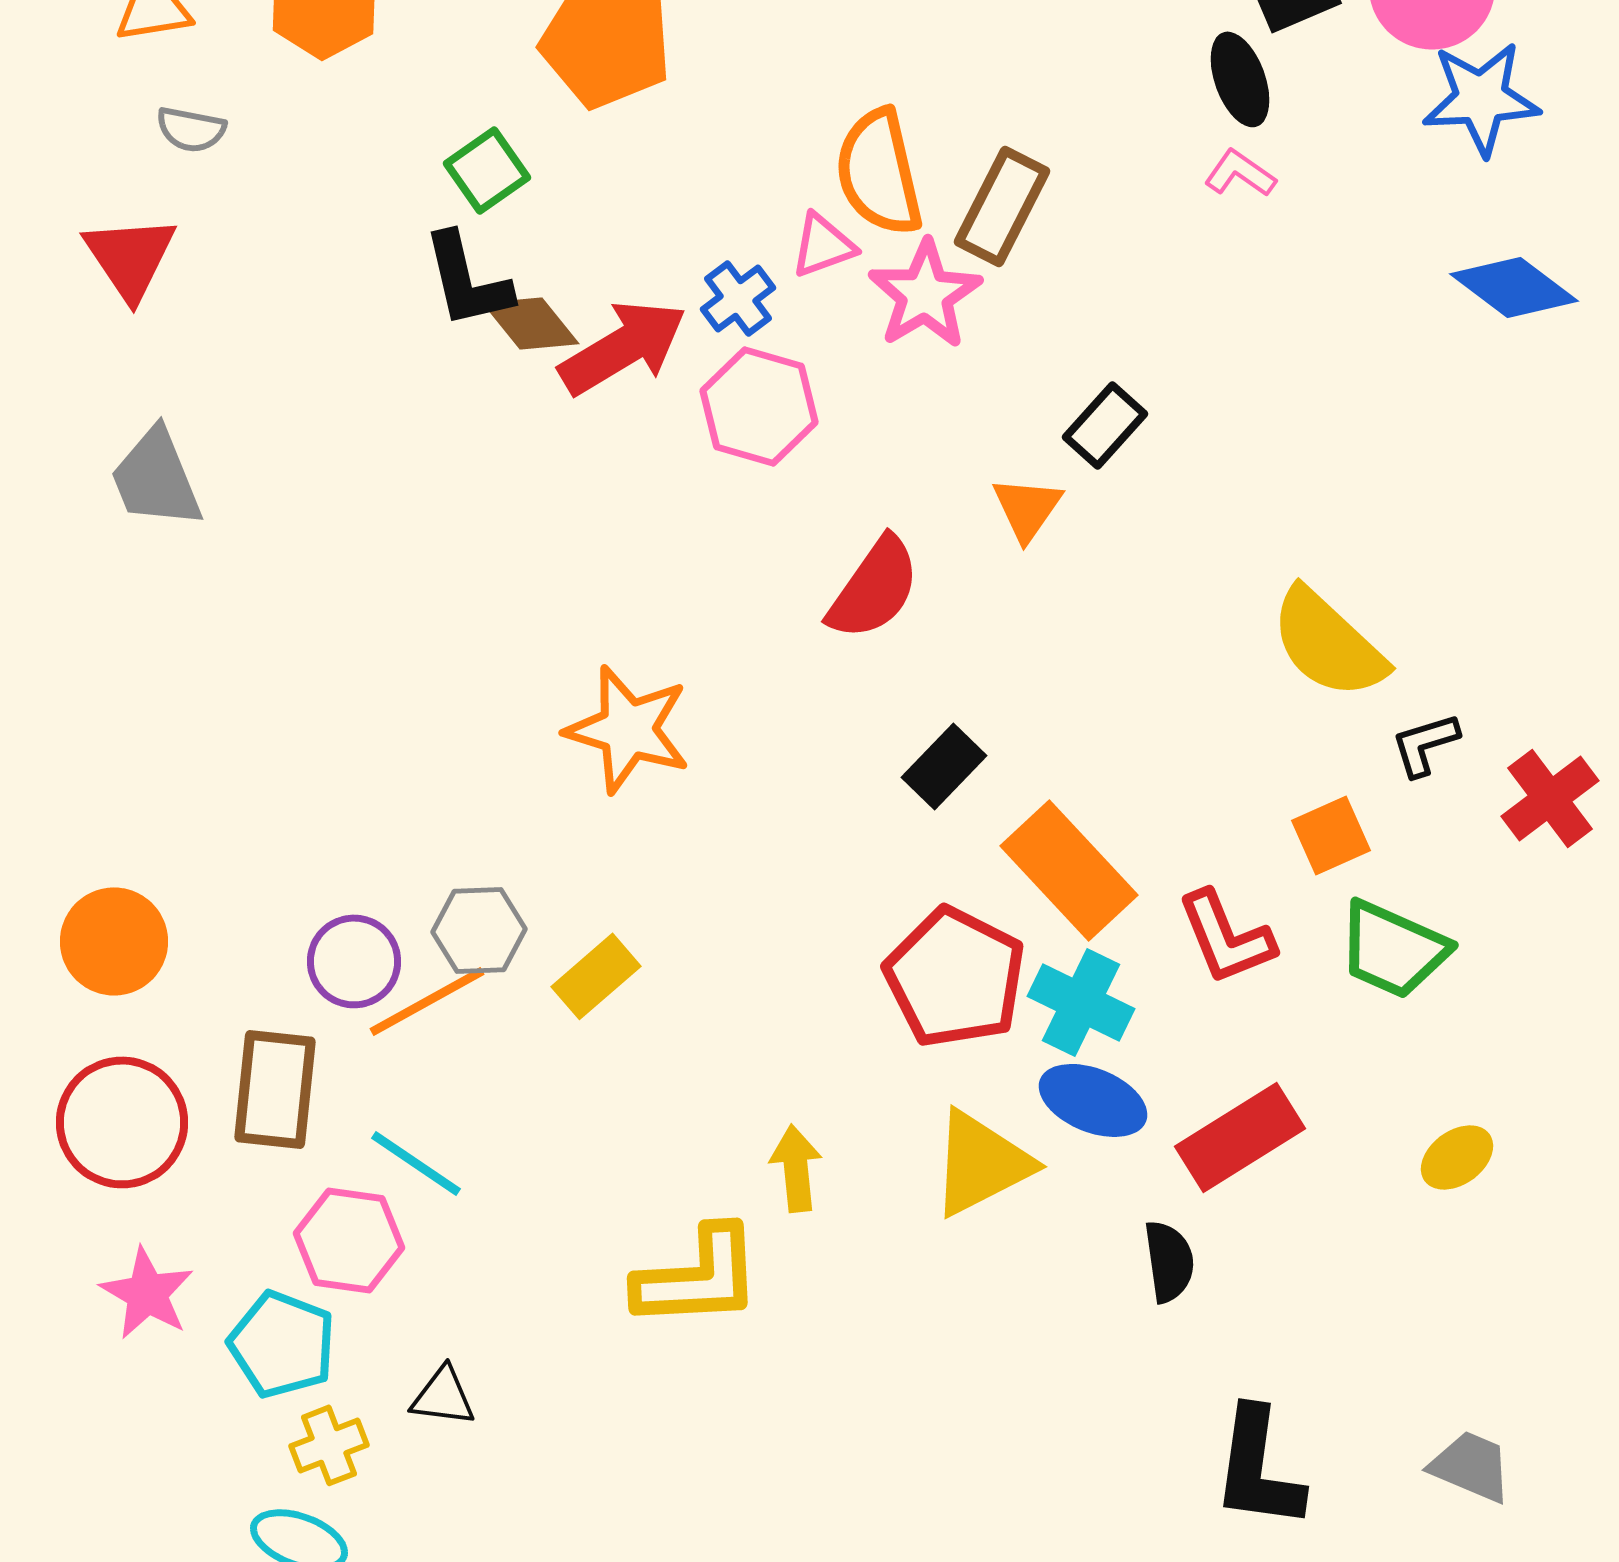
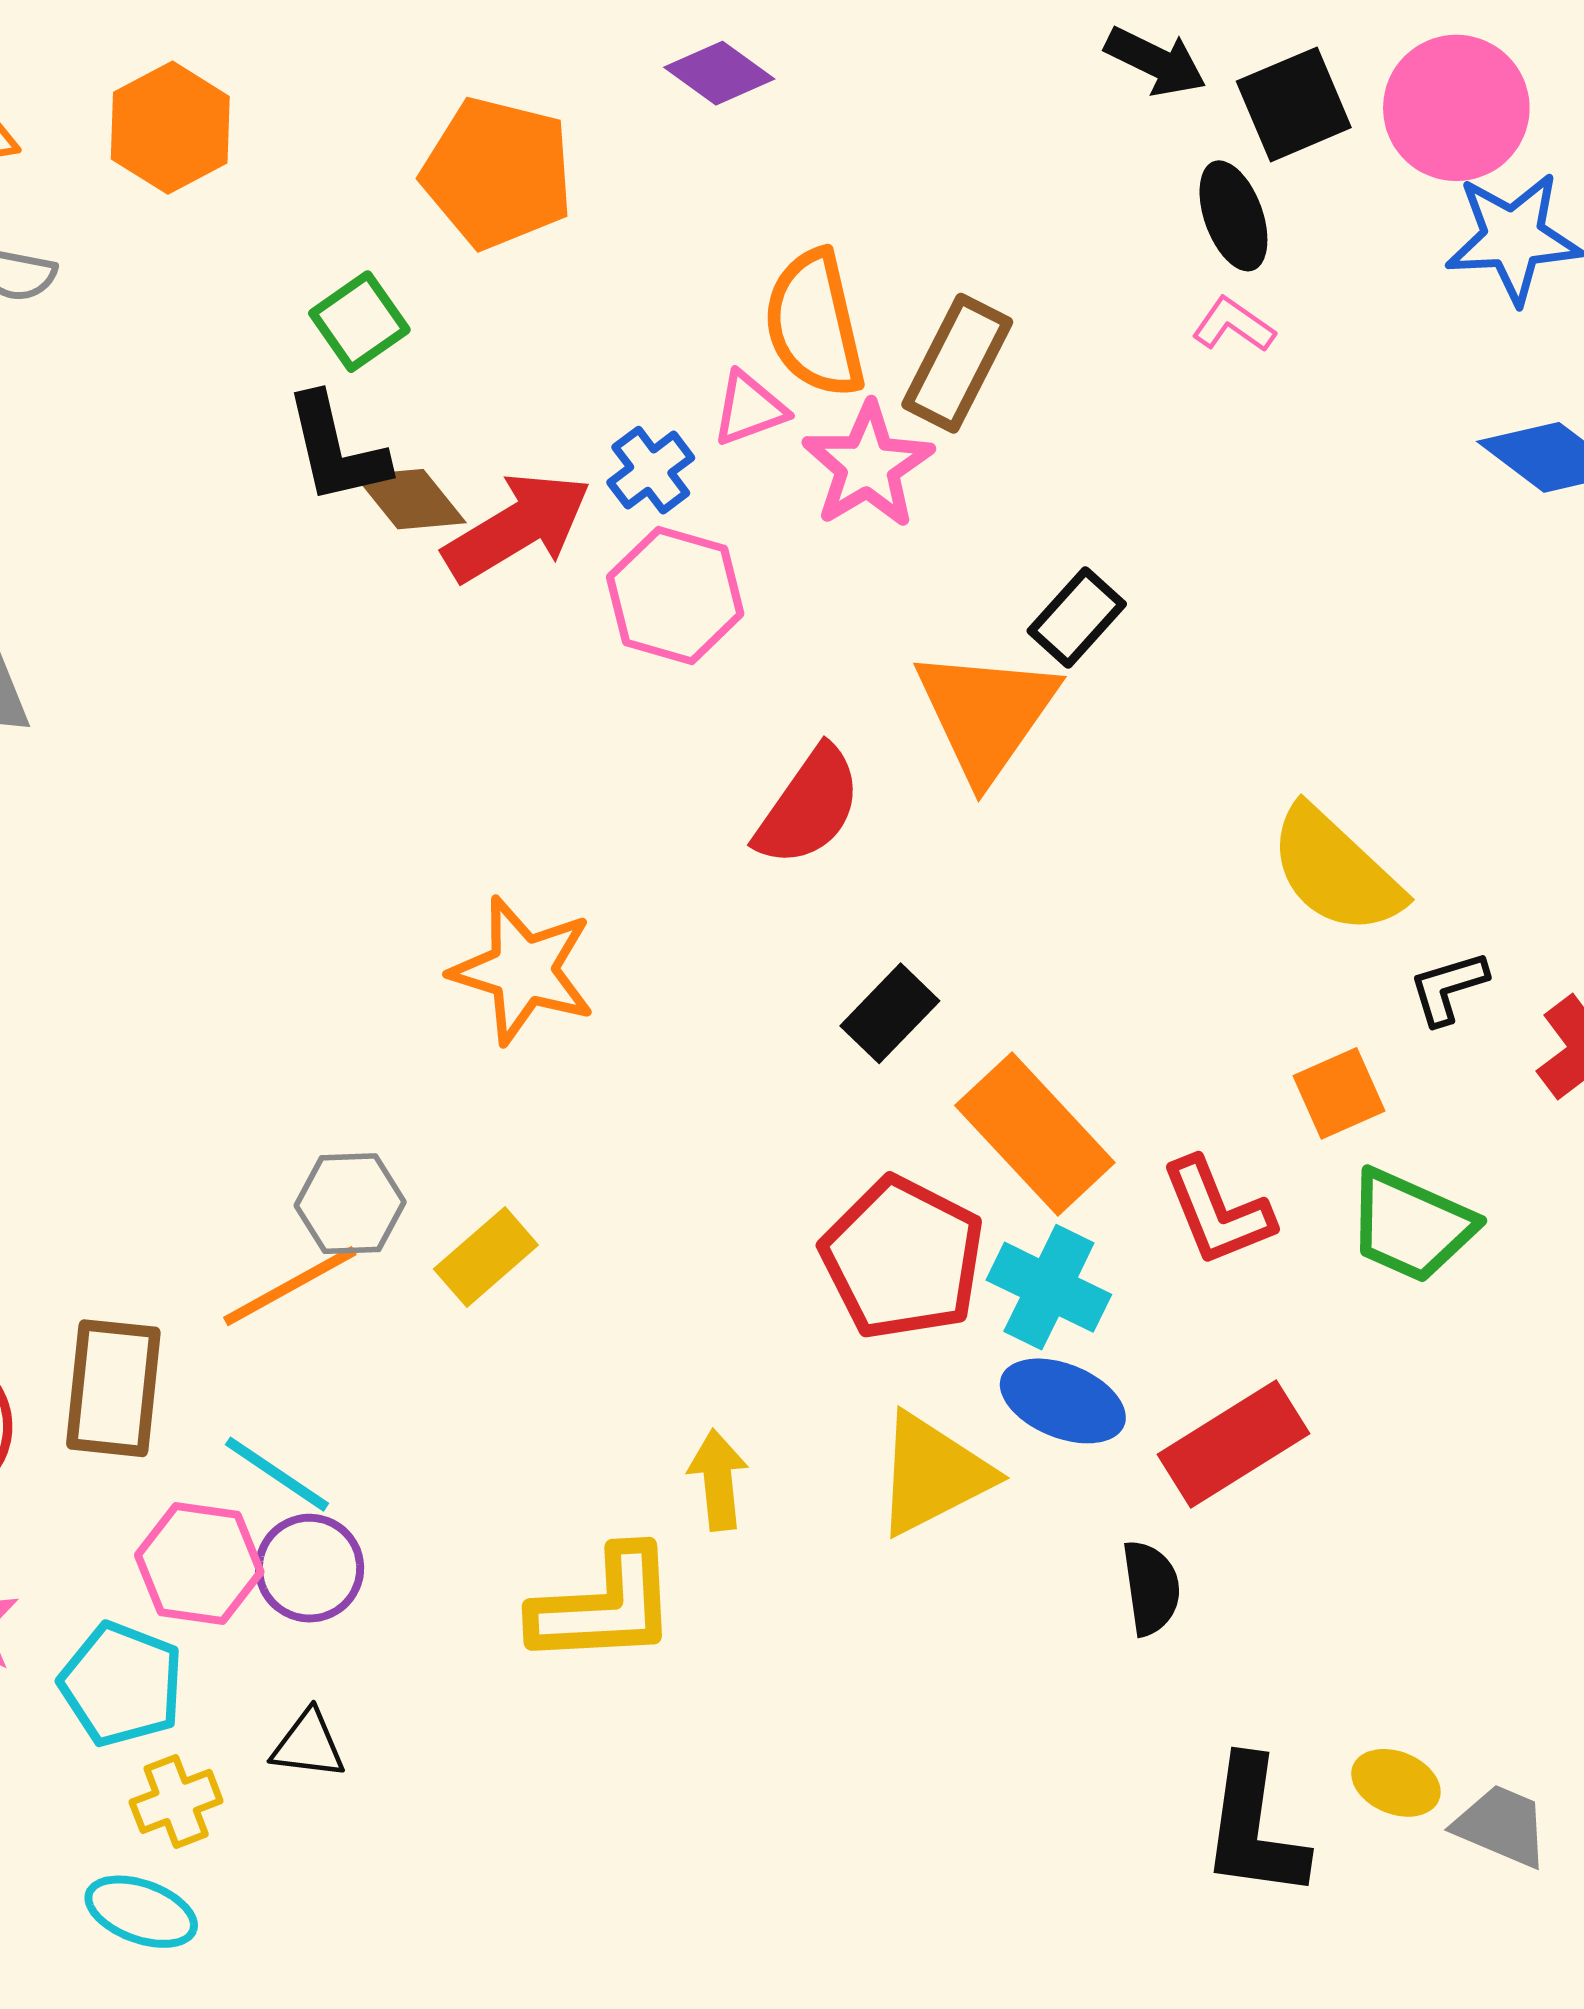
orange triangle: (1027, 508) -> (986, 714), size x1.8
purple circle: (354, 961) -> (310, 1568), moved
yellow ellipse: (1457, 1157) -> (1396, 1783), moved, turned 58

